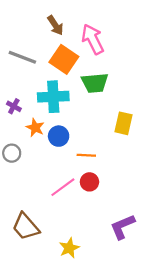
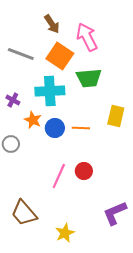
orange line: (86, 155) -> (81, 128), moved
pink line: (63, 187) -> (59, 176), turned -30

